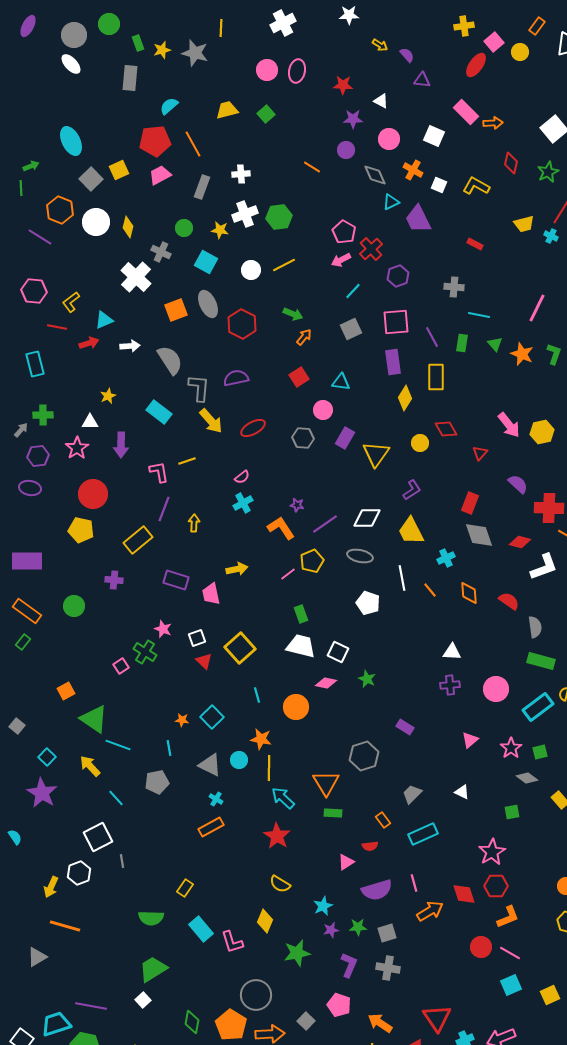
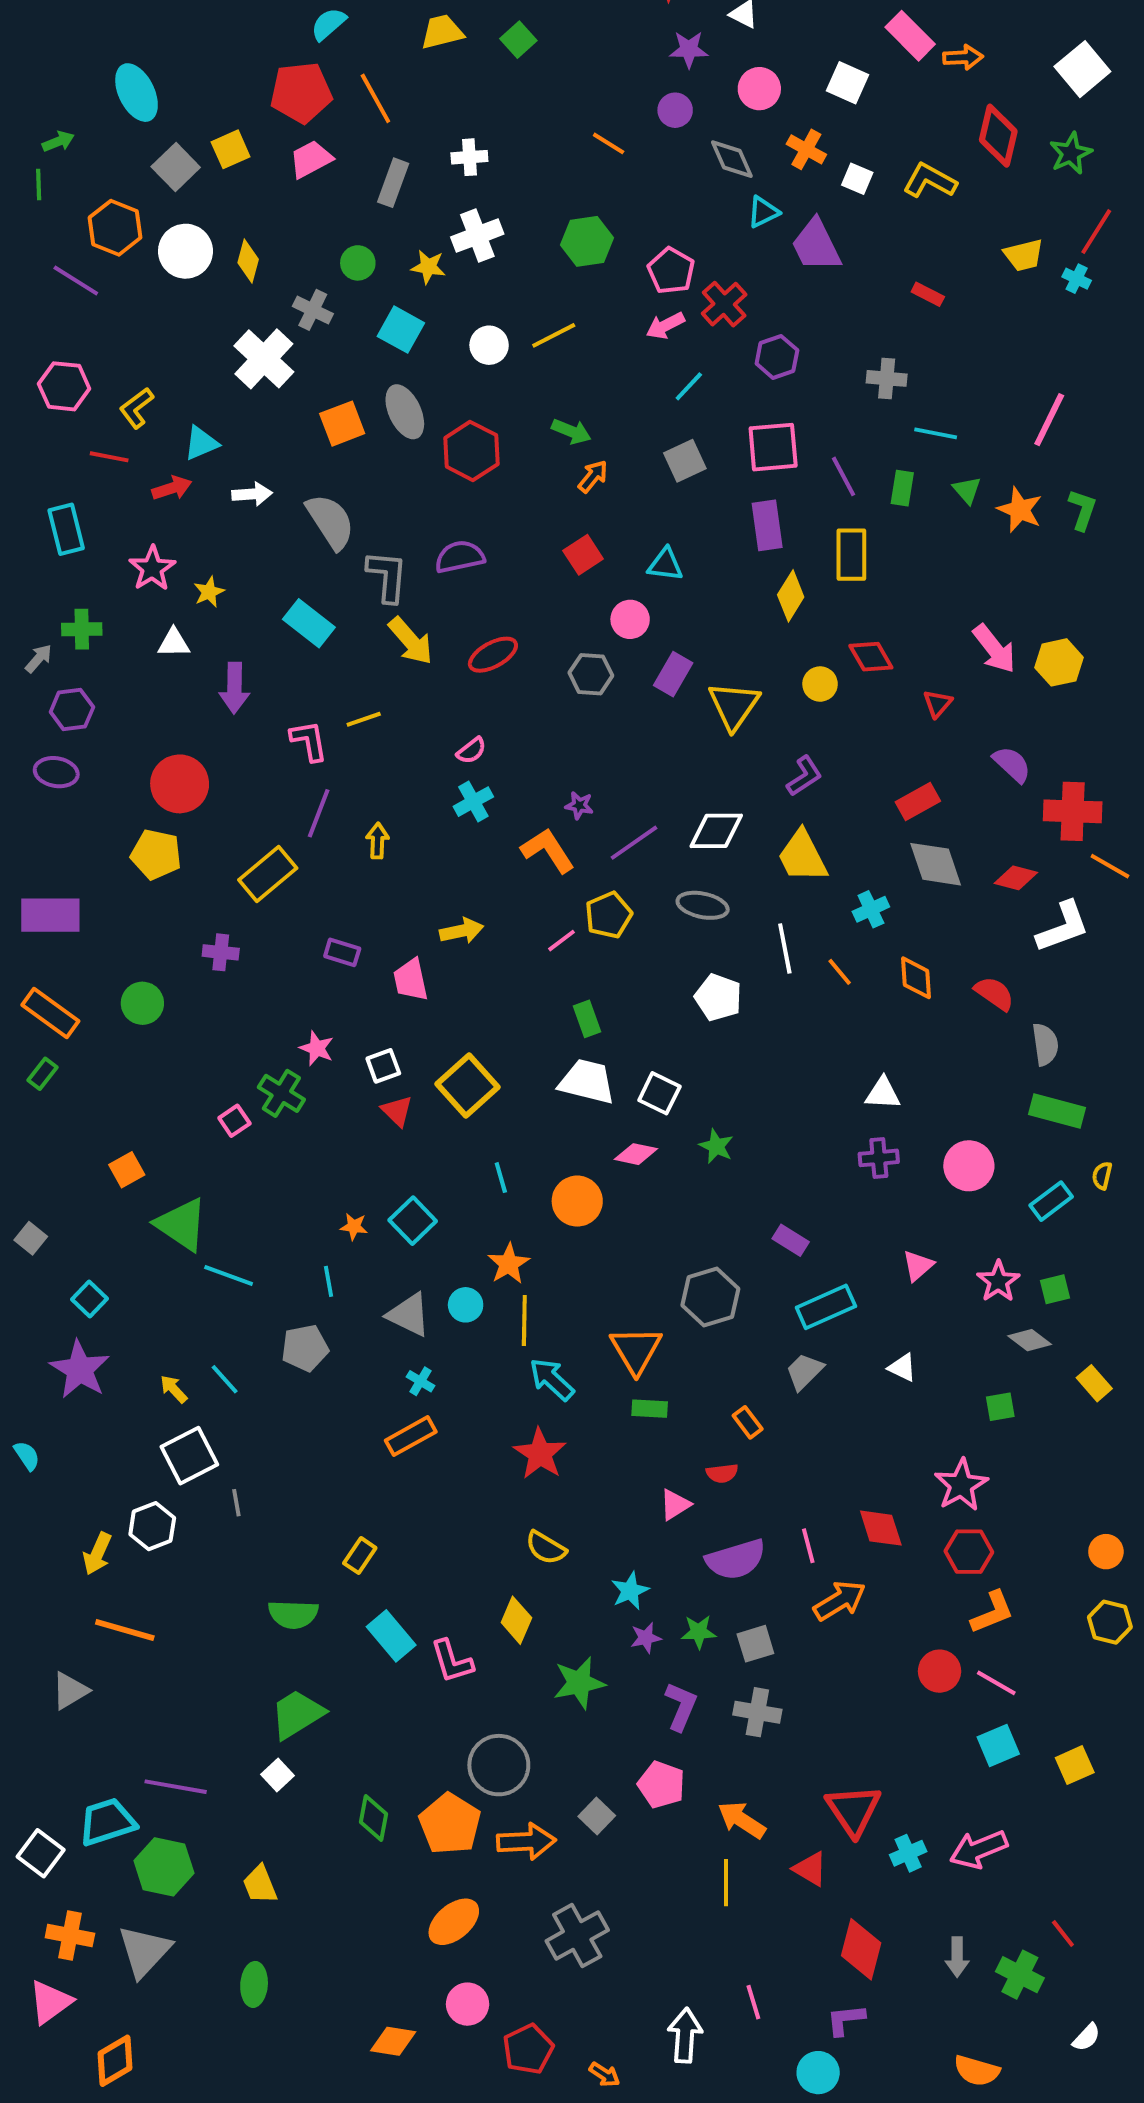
red diamond: (511, 163) -> (998, 136), size x1.4
green hexagon: (279, 217) -> (587, 241), moved
pink star: (77, 448) -> (152, 568), moved
red rectangle: (470, 503) -> (918, 802), turned 40
purple rectangle: (176, 580) -> (342, 952), size x0.7
cyan rectangle: (538, 707) -> (1051, 1201), size x0.7
orange star: (261, 739) -> (509, 1264), turned 30
yellow arrow: (90, 766) -> (174, 1389), moved, size x0.7
cyan rectangle: (423, 834) -> (826, 1307), moved
red diamond: (464, 894) -> (881, 1528), moved

